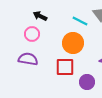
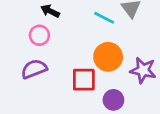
orange circle: (73, 43) -> (108, 57), moved
purple semicircle: (28, 59) -> (34, 69), turned -30

